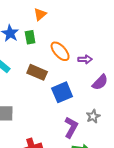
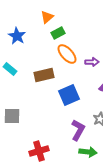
green rectangle: (30, 37) -> (58, 33), moved, turned 72
brown rectangle: (37, 72) -> (44, 75), turned -36

